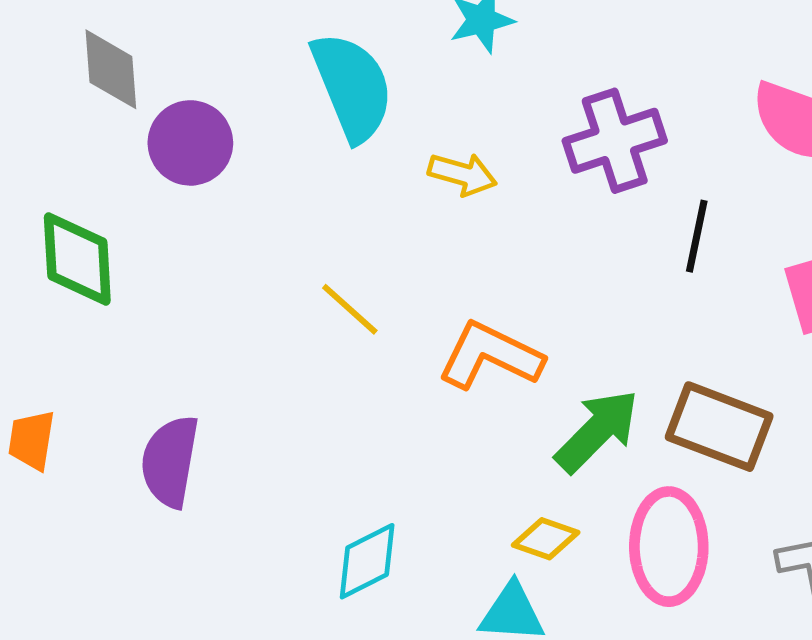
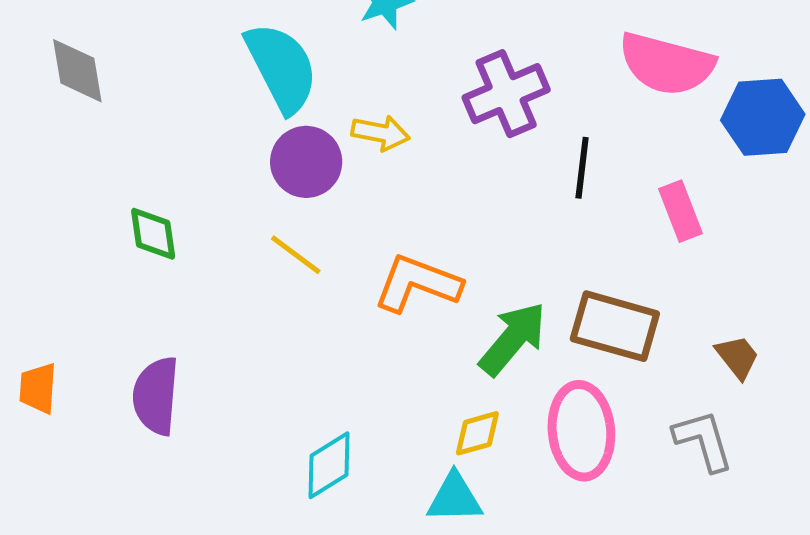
purple circle: (190, 143) -> (306, 162), moved
green diamond: (77, 259) -> (153, 234), moved, size x0.7
yellow diamond: (546, 539) -> (477, 433), turned -30

